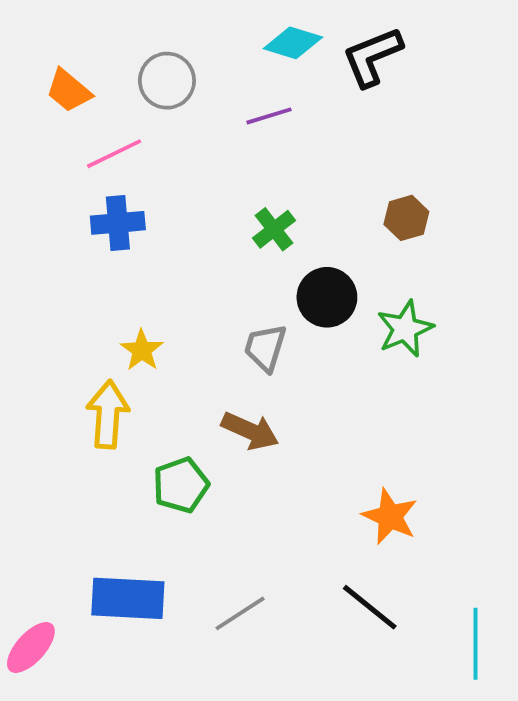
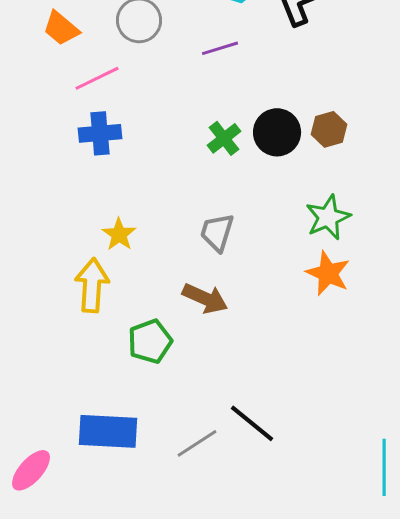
black circle: (327, 297) -> (277, 132), moved
orange star: (390, 516) -> (328, 273), moved
black line: (370, 607) -> (252, 423), moved

